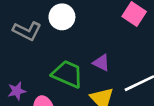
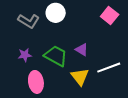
purple star: (17, 91) -> (25, 55), moved

